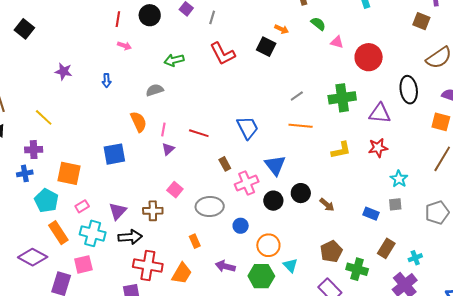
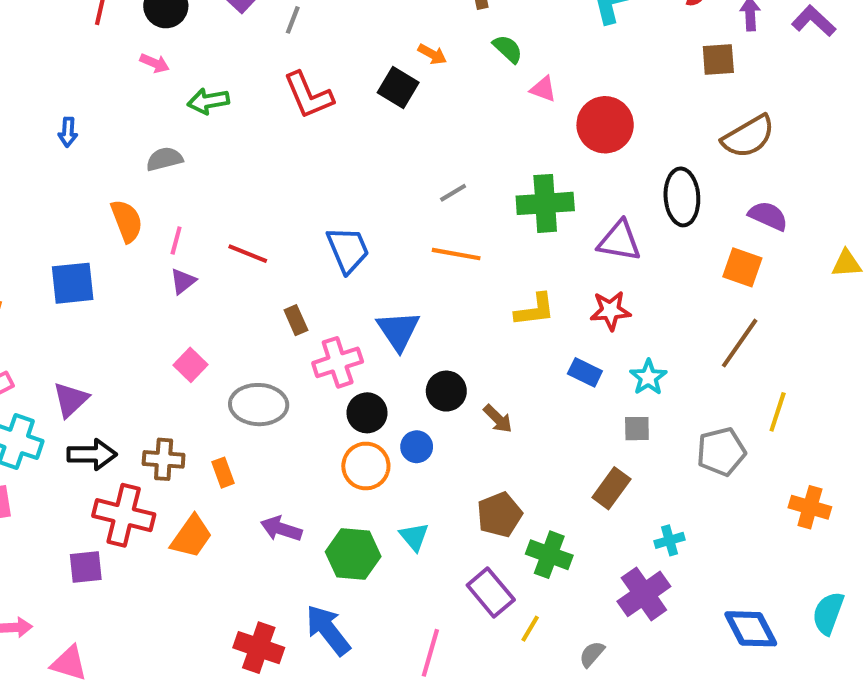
brown square: (421, 21) -> (718, 59), turned -30
pink arrow: (124, 46) -> (155, 63), moved
black circle: (273, 201) -> (367, 413), moved
brown cross: (153, 211) -> (164, 459), moved
blue rectangle: (371, 214) -> (585, 372), moved
blue circle: (241, 226) -> (417, 447), moved
orange circle: (268, 245) -> (366, 466), moved
brown rectangle: (386, 248) -> (611, 488), moved

